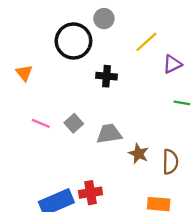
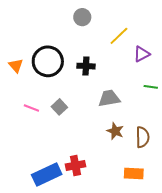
black circle: (73, 41) -> (48, 61), moved
gray trapezoid: (109, 134) -> (109, 98), moved

